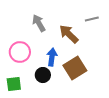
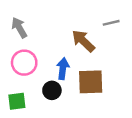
gray arrow: (39, 23) -> (19, 28), moved
brown square: (75, 68) -> (91, 82), turned 30

